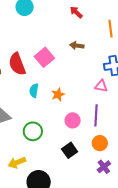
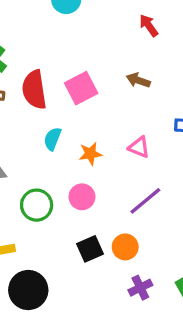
pink triangle: (101, 86) -> (139, 147), moved
purple line: (96, 115) -> (145, 201), turned 35
pink circle: (73, 120) -> (82, 197), moved
orange circle: (100, 143) -> (125, 247), moved

